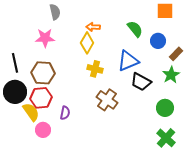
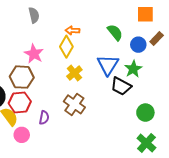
pink star: (45, 38) -> (34, 54), moved, turned 30
brown rectangle: (176, 54) -> (157, 39), moved
blue triangle: (128, 61) -> (108, 65), turned -35
yellow cross: (95, 69) -> (74, 73), turned 35
green star: (171, 75) -> (133, 69), moved
brown cross: (107, 100) -> (74, 104), moved

